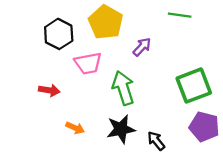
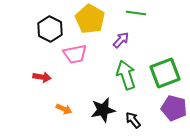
green line: (180, 15) -> (136, 13), moved
green arrow: (123, 88) -> (126, 75), moved

